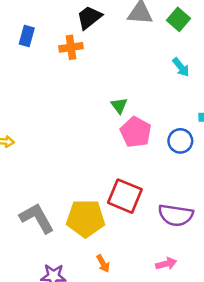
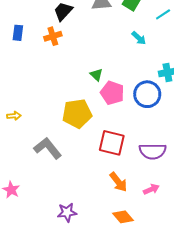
blue circle: (180, 141) -> (147, 94), size x1.4
gray L-shape: (37, 218) -> (48, 148), moved
yellow pentagon: (86, 218) -> (77, 113), moved
orange arrow: (103, 263) -> (118, 182), moved, size x1.5

